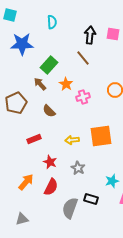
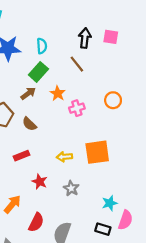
cyan semicircle: (52, 22) -> (42, 46), moved
brown arrow: (40, 84) -> (28, 93), turned 96
brown semicircle: (49, 111) -> (29, 124), moved
red semicircle: (51, 187) -> (36, 222), moved
black rectangle: (91, 199) -> (103, 229), moved

